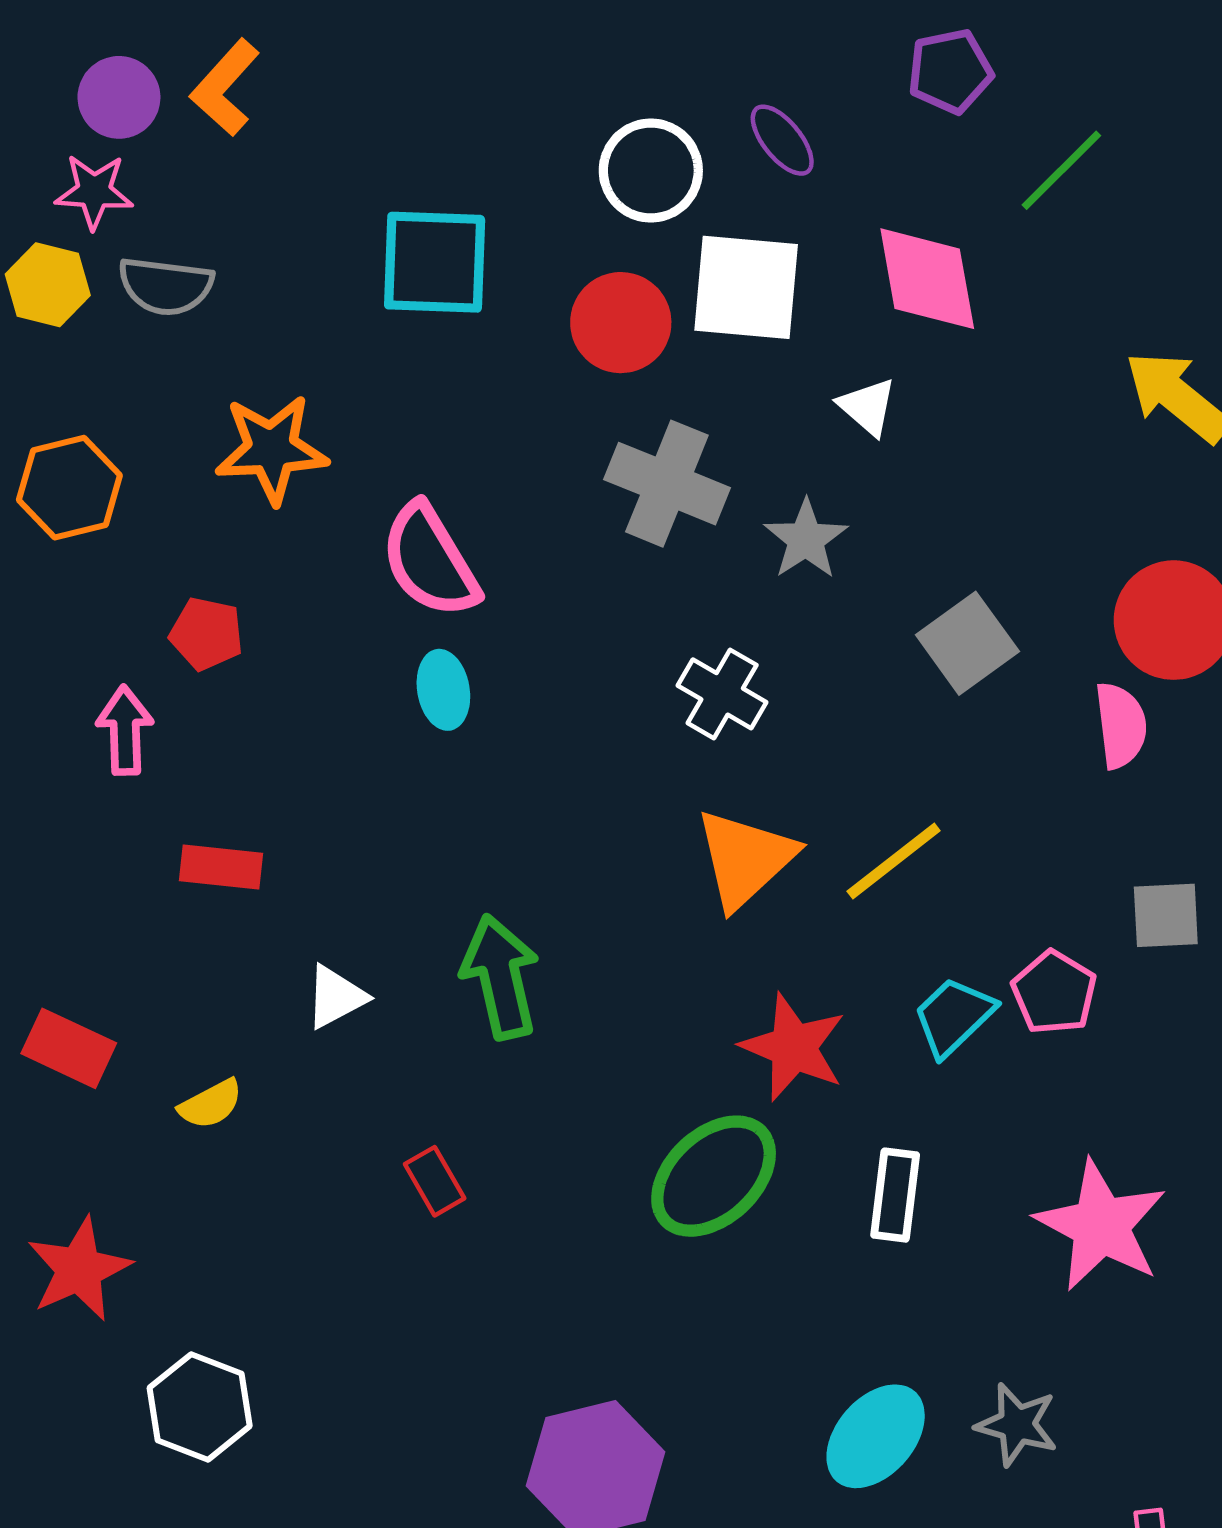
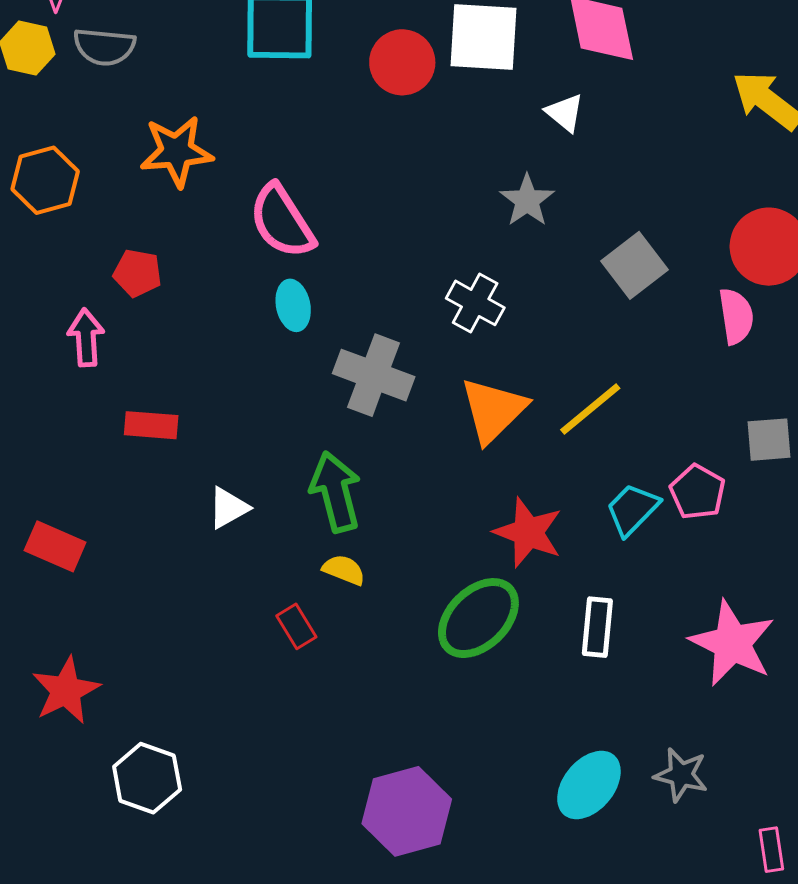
gray cross: (667, 484) -> (374, 375), moved
yellow semicircle: (211, 1104) -> (344, 570), moved, turned -129

